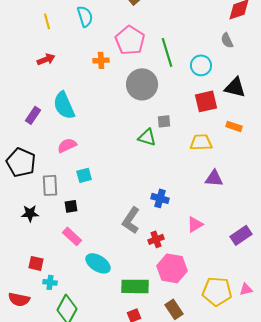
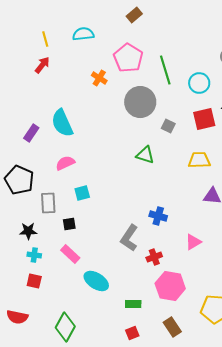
cyan semicircle: (85, 16) -> (83, 34), turned -80
red arrow: (46, 59) -> (42, 65), moved, turned -30
orange cross: (101, 60) -> (99, 78), turned 35
gray square: (164, 121) -> (168, 126), moved, turned 32
cyan cross: (50, 282) -> (34, 255), moved
green rectangle: (135, 286) -> (133, 304), size x0.6

